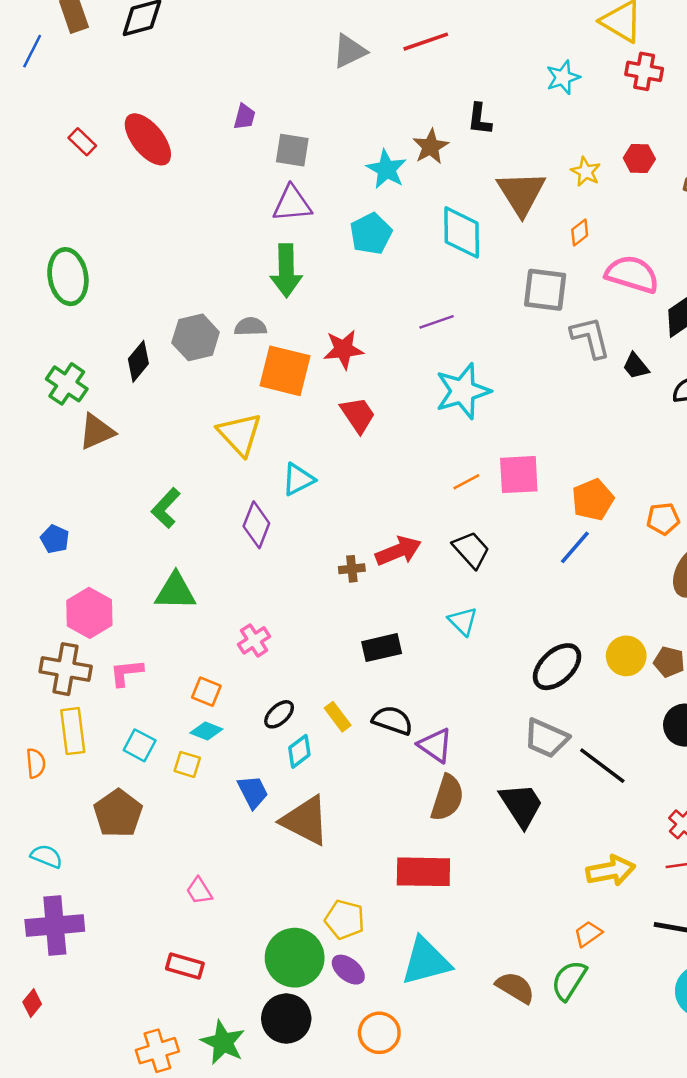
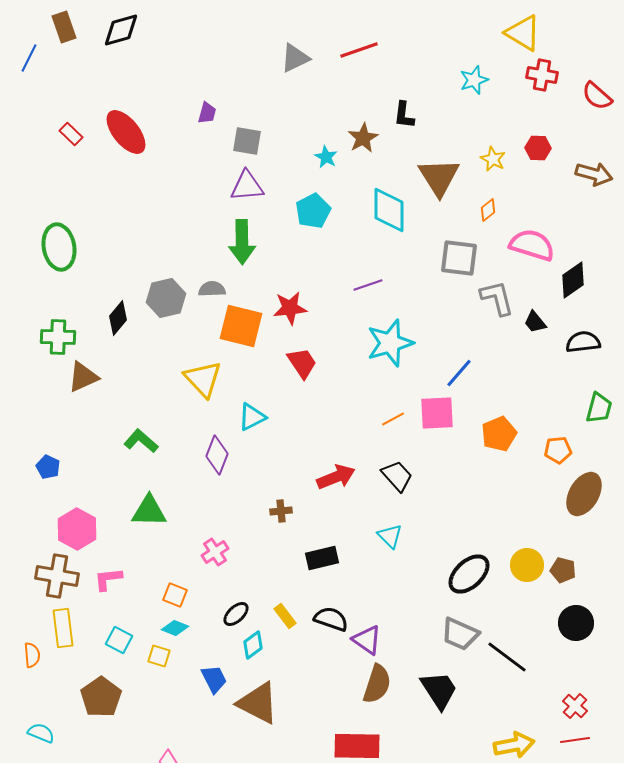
cyan star: (386, 169) -> (326, 157), size x0.7
green cross: (67, 384) -> (58, 337), turned -32
green L-shape: (166, 508) -> (141, 441), turned 88
blue line: (575, 547) -> (459, 373), moved
brown cross: (352, 569) -> (281, 511), moved

